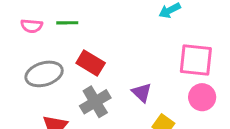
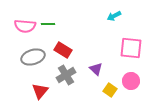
pink semicircle: (32, 26) -> (25, 26), size x1.5
pink circle: (202, 97) -> (131, 81), moved

